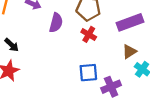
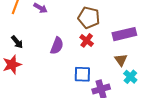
purple semicircle: (56, 23) -> (57, 46), moved
brown triangle: (129, 52) -> (121, 60), turned -40

